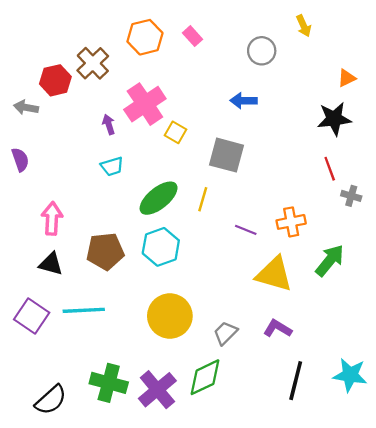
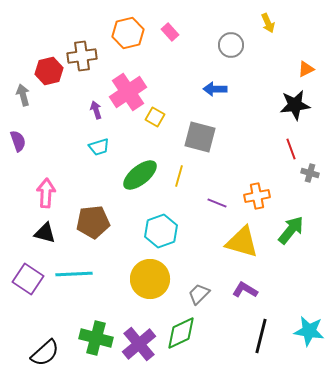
brown cross: (93, 63) -> (82, 56), turned 36
gray arrow: (26, 107) -> (23, 95), turned 65
cyan hexagon: (161, 247) -> (161, 231), moved

